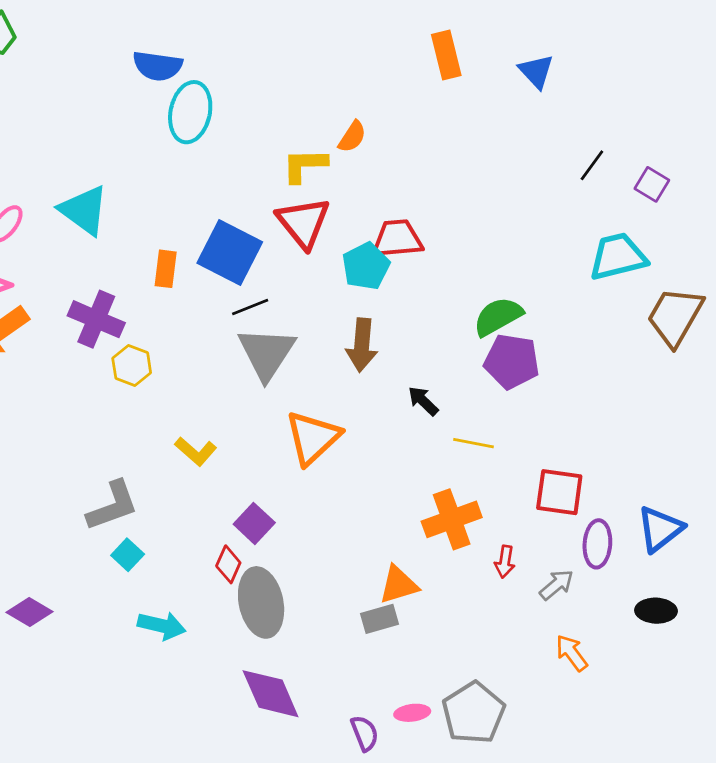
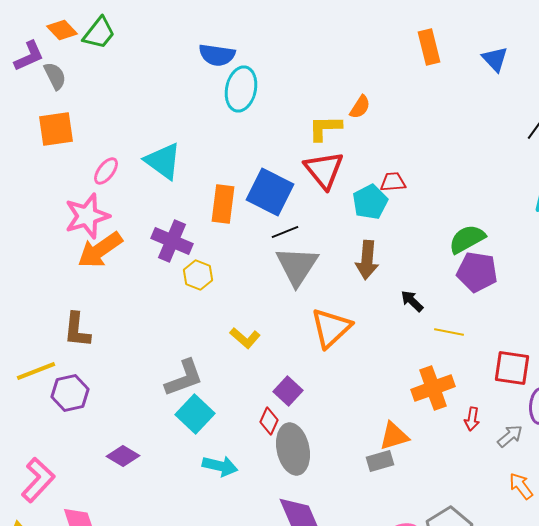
red trapezoid: (397, 239) -> (393, 182), size x0.7
orange rectangle: (166, 269) -> (223, 204), size x1.4
cyan square: (128, 555) -> (195, 414), size x1.6

